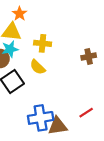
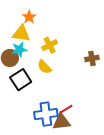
yellow cross: (43, 43) -> (50, 45), turned -35
red line: (86, 113) -> (66, 109), moved

